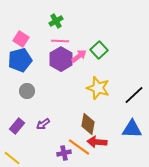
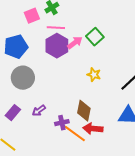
pink square: (21, 39) -> (32, 16), moved, turned 35
yellow star: (98, 88) -> (94, 75), size x0.6
gray circle: (27, 91) -> (23, 78), size x1.5
purple cross: (64, 153) -> (62, 123), moved

